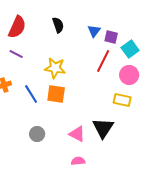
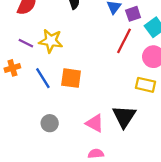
purple square: (111, 37) -> (133, 14), turned -32
purple line: (16, 54) -> (26, 43), moved
yellow star: (55, 68) -> (51, 41), moved

